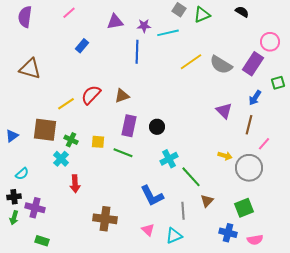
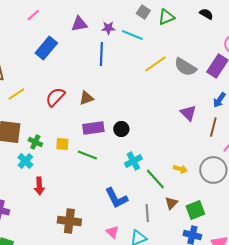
cyan line: (168, 33) -> (132, 35), turned 35
blue rectangle: (82, 46) -> (46, 48), size x1.6
yellow line: (66, 104) -> (16, 94), moved
purple rectangle: (129, 126) -> (93, 128), turned 70
yellow arrow: (225, 156) -> (180, 169), moved
green square: (244, 208) -> (195, 210), moved

